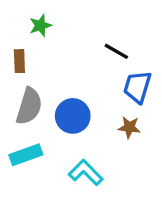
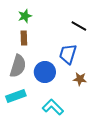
black line: (116, 51) -> (79, 26), moved
brown rectangle: (19, 61) -> (24, 38), moved
blue trapezoid: (137, 87) -> (68, 54), moved

